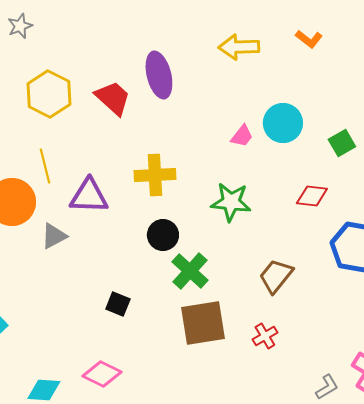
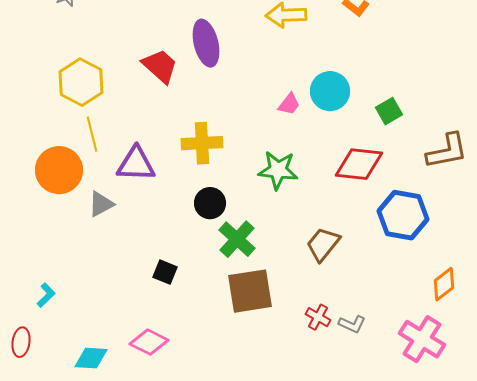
yellow hexagon: (49, 94) -> (81, 82), moved
red diamond: (312, 196) -> (359, 164), size x1.5
red cross: (265, 336) -> (318, 317), moved, turned -30
gray L-shape: (327, 387) -> (352, 324), moved, turned 56

